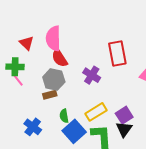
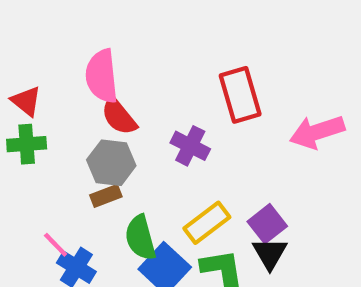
red triangle: (27, 43) -> (26, 101), moved
pink line: (18, 80) -> (56, 245), moved
green semicircle: (64, 116) -> (140, 238), size x1.5

